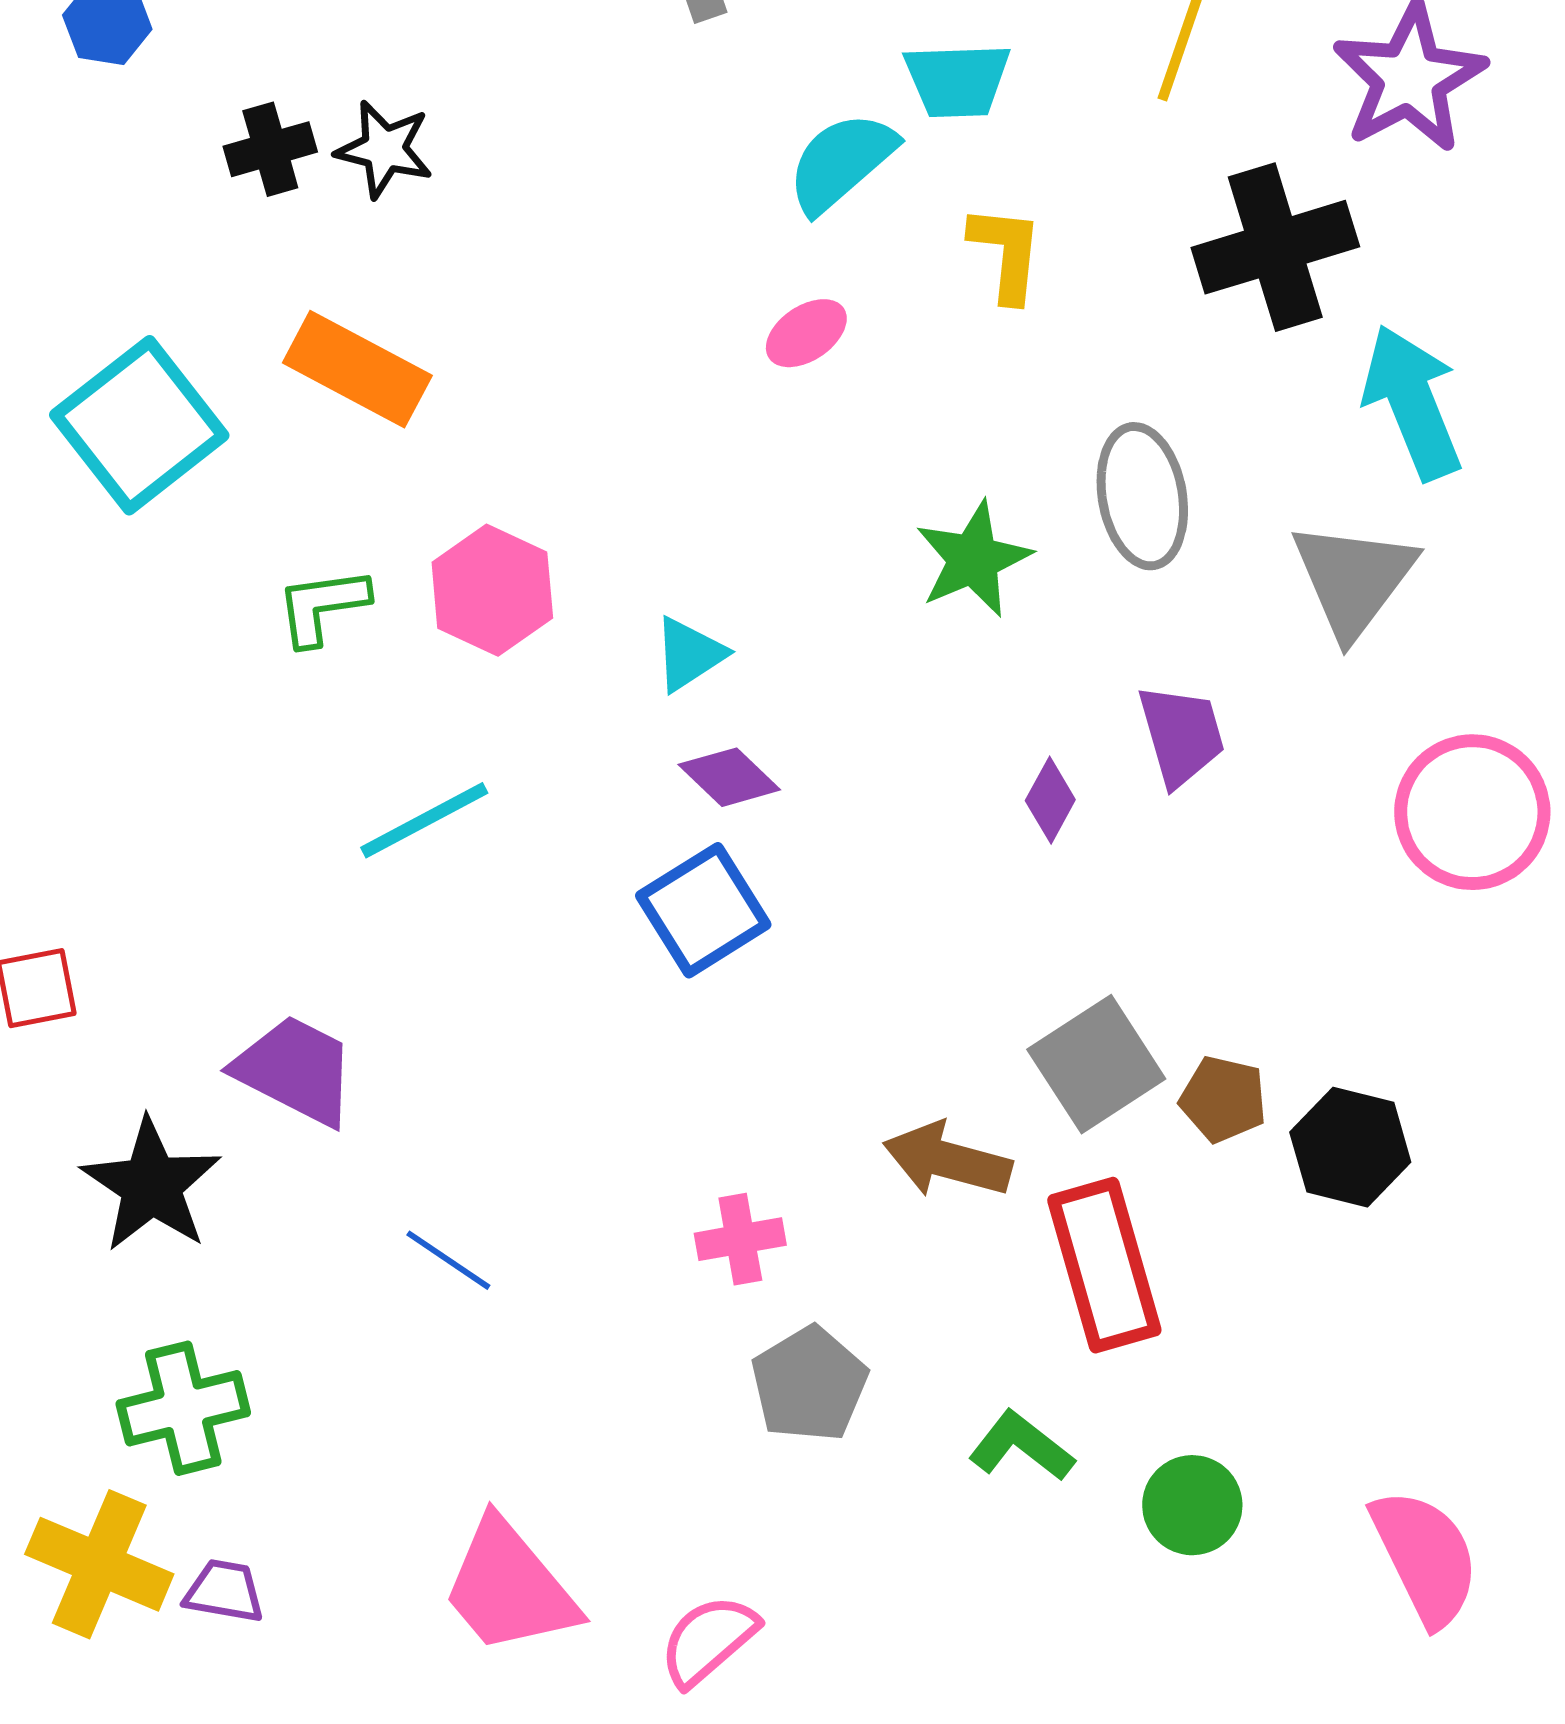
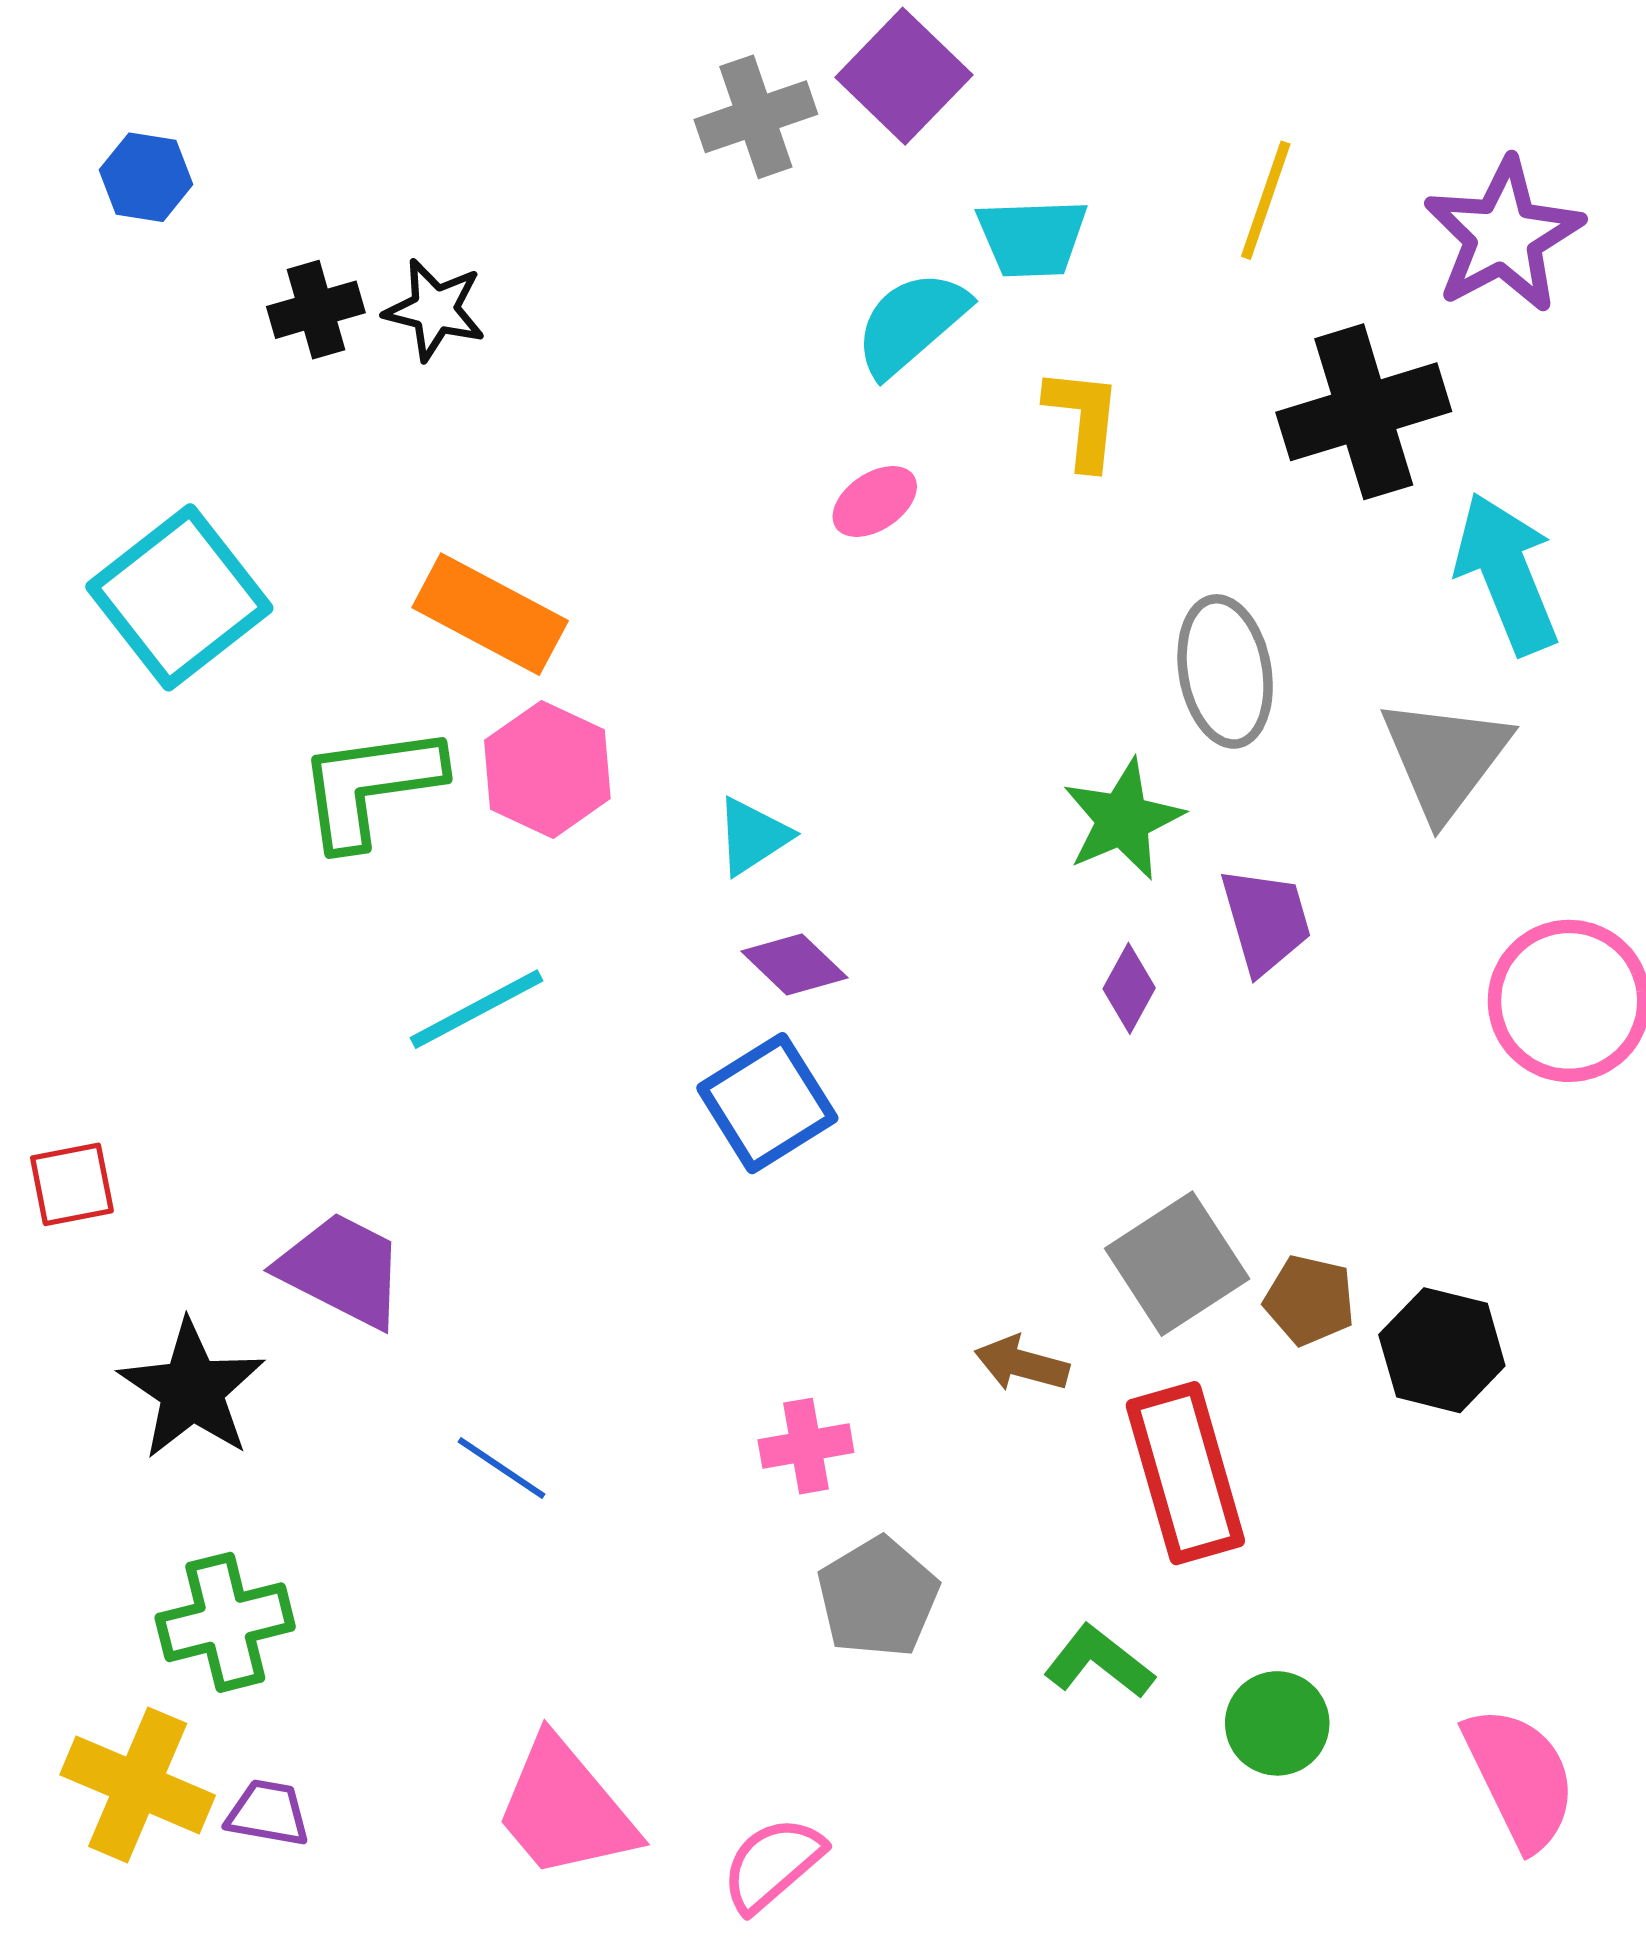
orange rectangle: (357, 369) -> (490, 614), moved
green star: (973, 559) -> (1123, 819), moved
green L-shape: (322, 606) -> (370, 786), size x1.5
brown arrow: (947, 1160) -> (1022, 1364), size x0.7

